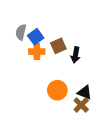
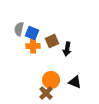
blue square: (36, 37) -> (32, 33), turned -32
brown cross: (81, 105) -> (46, 93), moved

